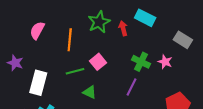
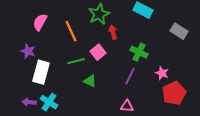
red arrow: (123, 28) -> (113, 32), moved
orange line: (70, 40) -> (71, 31), turned -30
pink star: (165, 62) -> (162, 73), moved
purple star: (15, 63) -> (28, 51), moved

